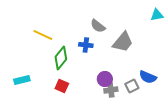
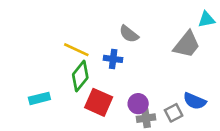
yellow line: (43, 35) -> (76, 50), moved
gray trapezoid: (123, 42) -> (187, 44), moved
cyan rectangle: (22, 80) -> (39, 98), moved
red square: (62, 86) -> (99, 102), moved, size x1.5

